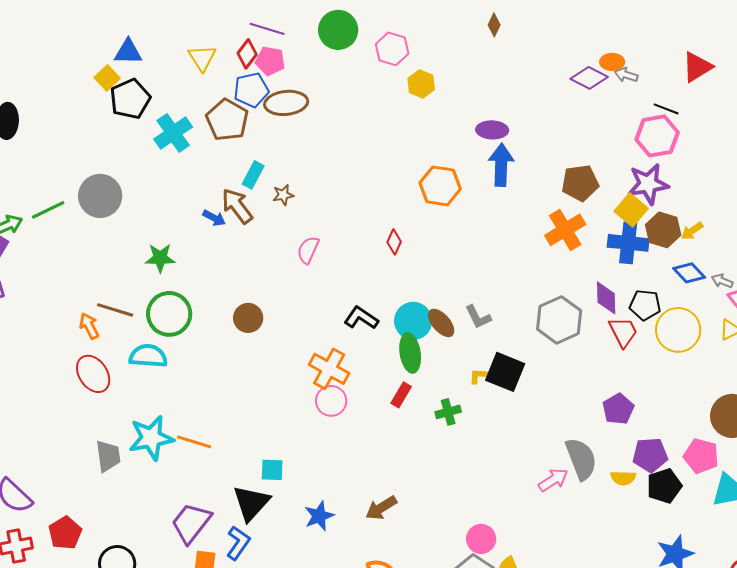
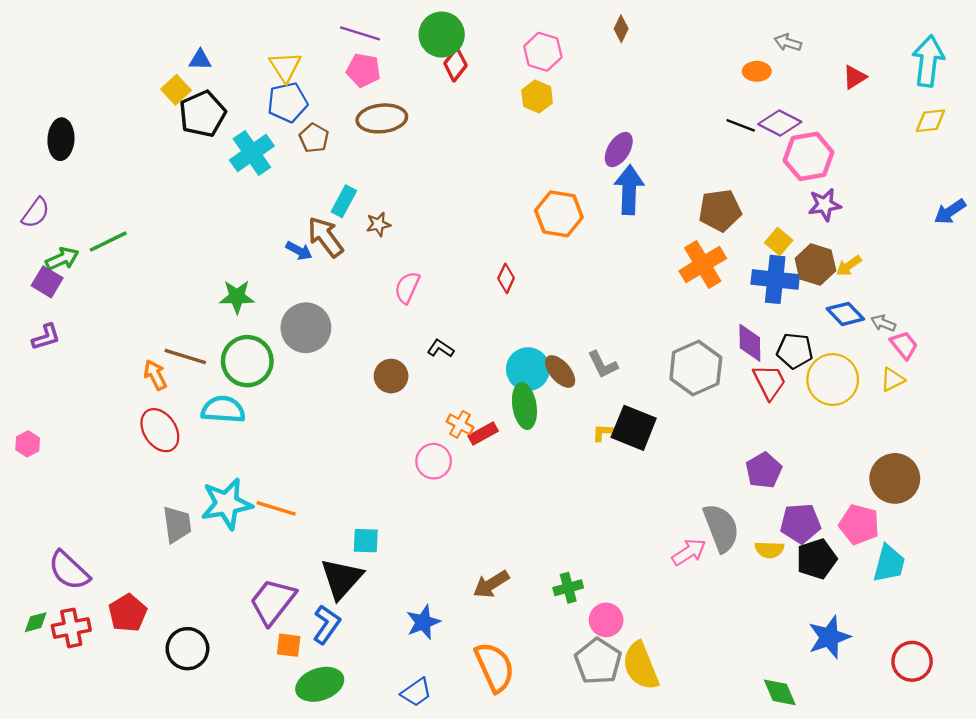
pink hexagon: (392, 49) -> (543, 52), moved
blue triangle: (128, 52) -> (200, 60), size x0.7
red diamond: (247, 54) -> (455, 64), moved
red triangle: (697, 67) -> (855, 77), size x0.7
gray arrow: (626, 75) -> (788, 43), moved
purple diamond: (589, 78) -> (780, 123), moved
blue pentagon: (251, 90) -> (288, 102), moved
black line: (666, 109) -> (741, 125), moved
brown pentagon: (227, 120) -> (314, 138), size x0.6
purple ellipse: (492, 130) -> (619, 150), turned -60
purple star: (648, 184) -> (825, 205), moved, size x0.7
gray circle: (100, 196) -> (306, 328), moved
yellow square: (631, 210) -> (779, 242), size x0.7
brown circle: (248, 318) -> (391, 376), moved
black L-shape: (361, 318) -> (440, 348), moved, size x0.7
orange cross: (329, 369) -> (460, 424), moved, size x0.6
red rectangle: (401, 395) -> (483, 434), moved, turned 30
green cross: (448, 412) -> (568, 588), moved
blue star: (319, 516) -> (423, 622), moved

